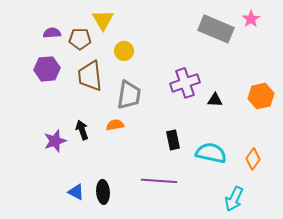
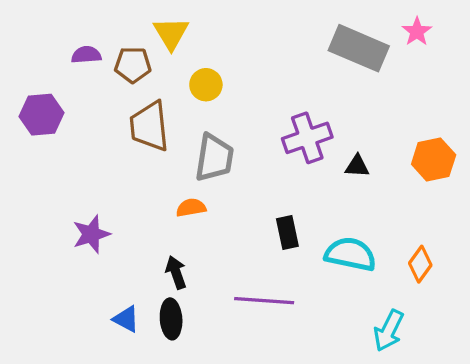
purple hexagon: (47, 69) -> (41, 115), moved
black arrow: (82, 130) -> (176, 272), moved

